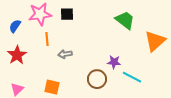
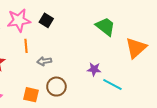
black square: (67, 14) -> (46, 20), turned 32
brown circle: (97, 79) -> (56, 87), moved

